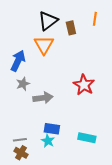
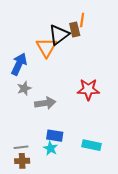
orange line: (95, 19) -> (82, 20), moved
black triangle: (48, 21) -> (59, 35), moved
red star: (84, 85) -> (88, 89), turned -30
brown cross: (21, 153) -> (22, 161), turned -32

